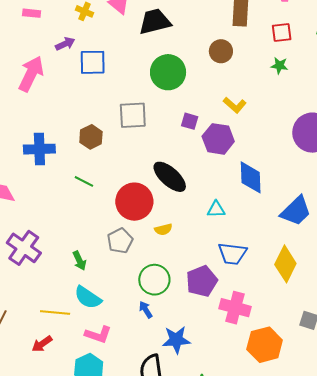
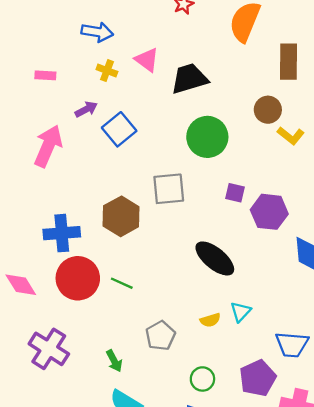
blue square: (93, 62) -> (119, 129), turned -36
yellow L-shape: (235, 105) -> (291, 136), moved
brown hexagon: (91, 137) -> (121, 216), size x1.4
green line: (84, 181) -> (122, 283), moved
red circle: (134, 202) -> (78, 278), moved
cyan triangle: (216, 209) -> (240, 312), moved, turned -42
green circle: (154, 280) -> (202, 379), size x0.7

